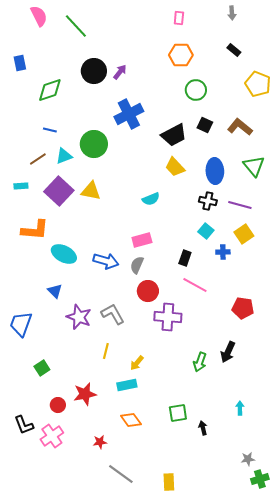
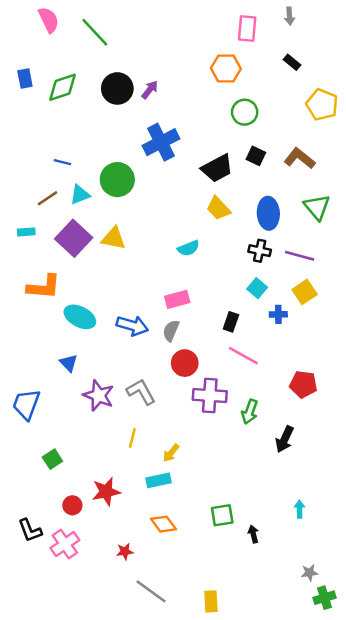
pink rectangle: (179, 18) -> (247, 29), moved, size x1.5
green diamond: (50, 90) -> (62, 87), moved
green arrow: (200, 362) -> (250, 412), moved

